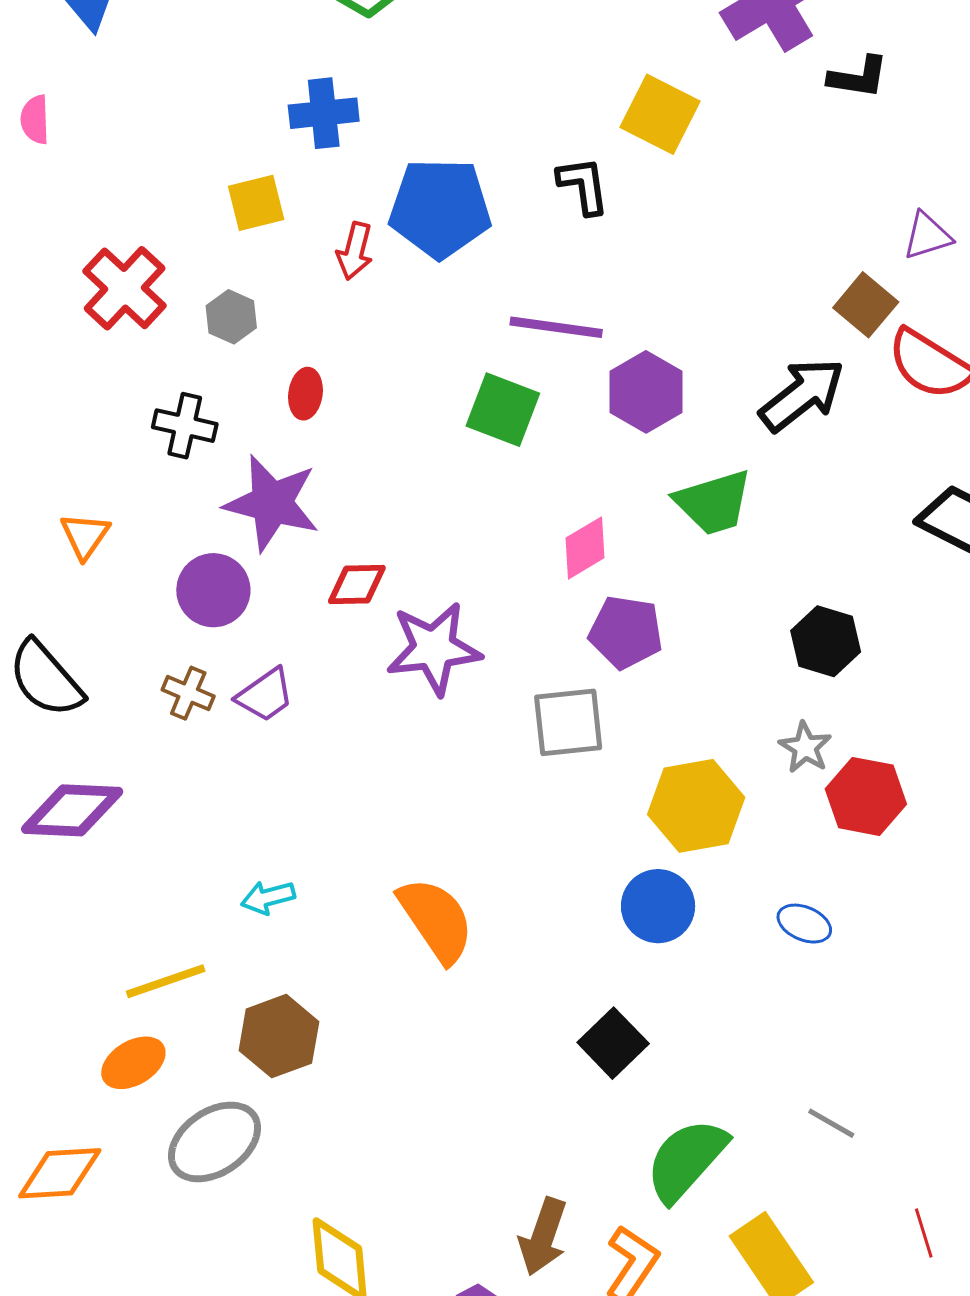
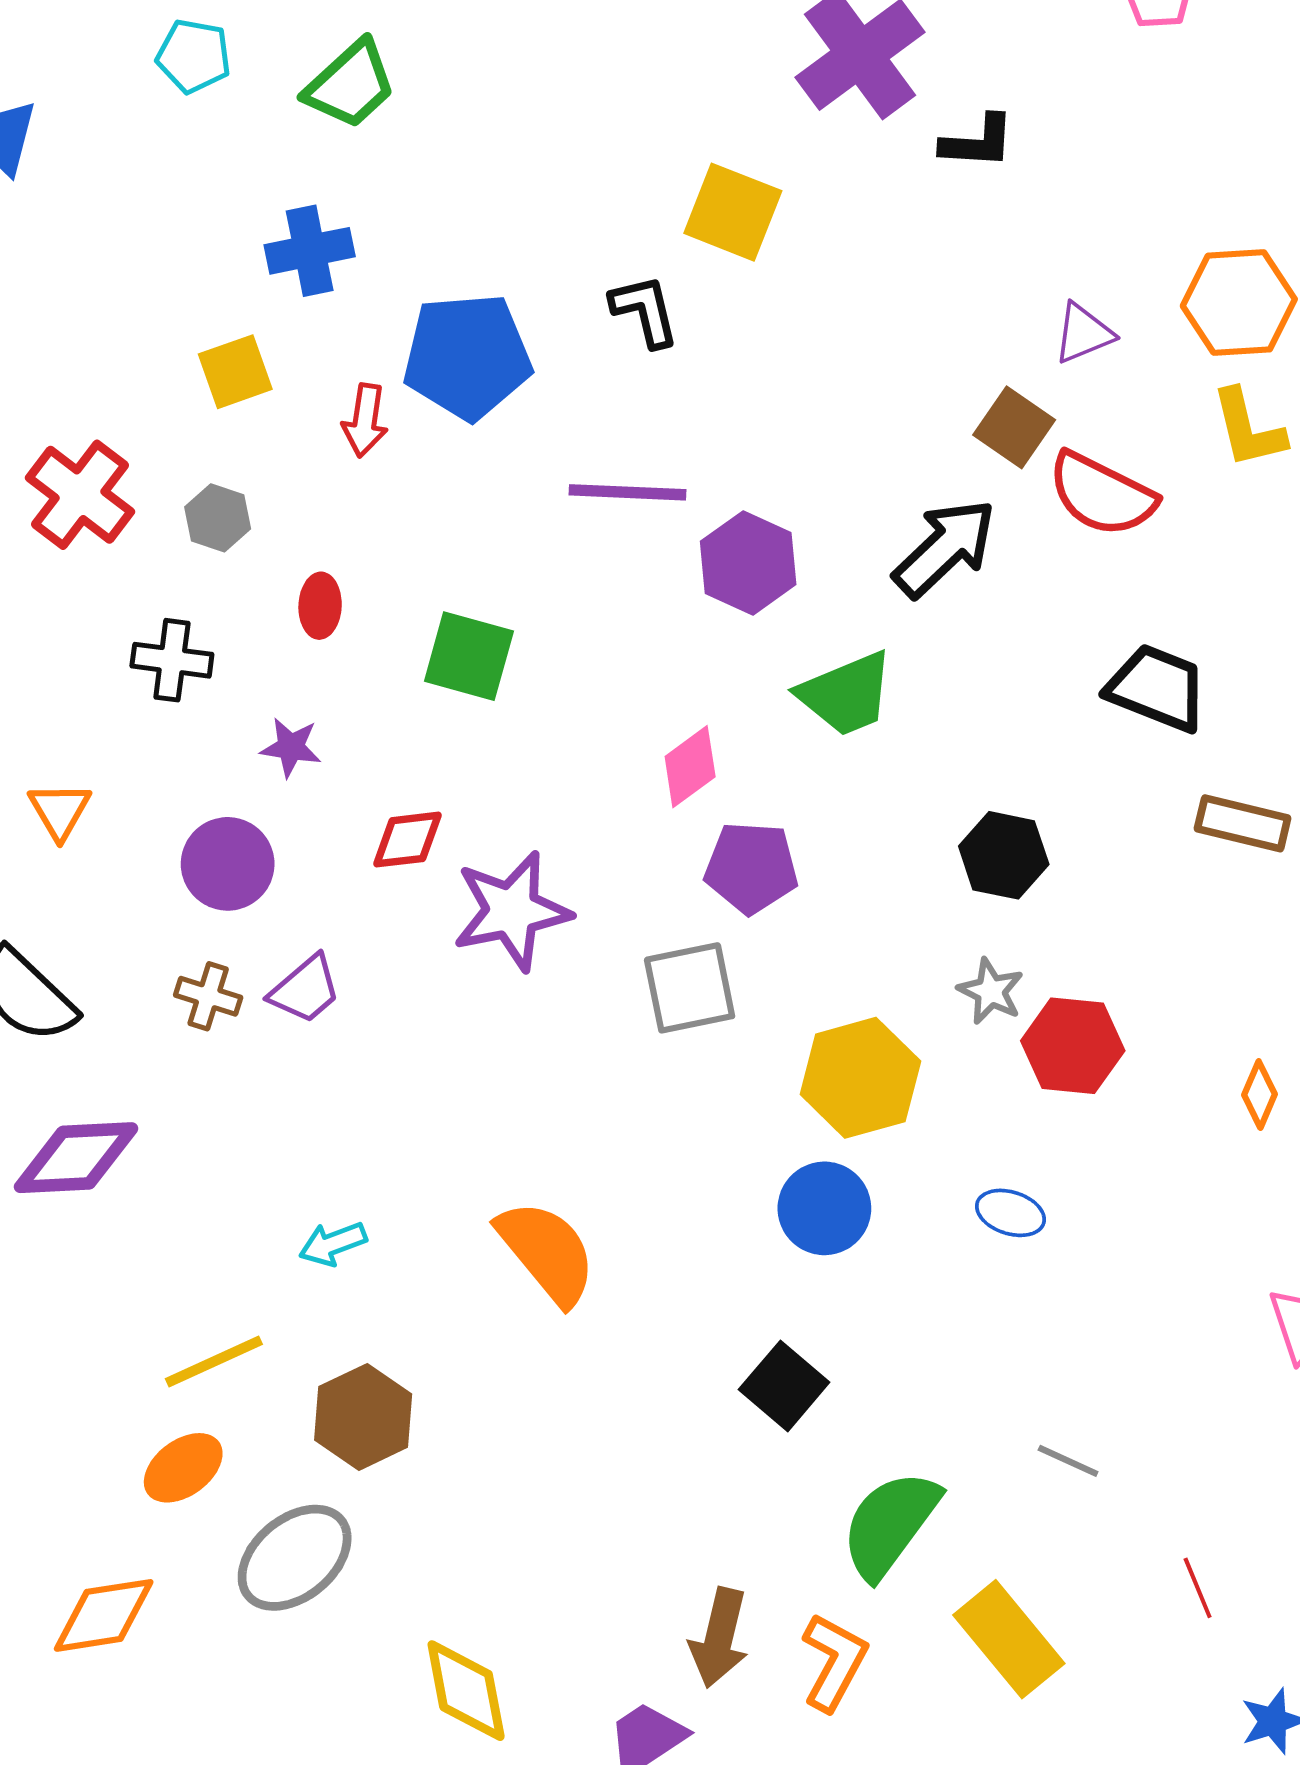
green square: (503, 410) -> (469, 656), moved
purple star: (272, 503) -> (291, 747), size x0.5

